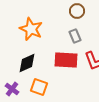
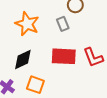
gray rectangle: (75, 36) -> (63, 24), moved

